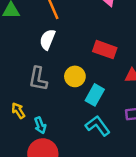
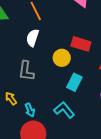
yellow circle: (75, 76) -> (62, 58), moved
cyan L-shape: (98, 126) -> (64, 110), moved

